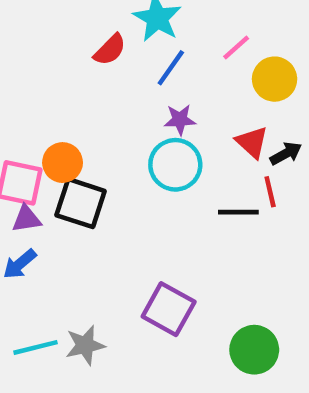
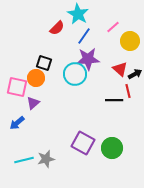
purple star: (180, 120) -> (88, 59), size x1.6
cyan circle: (175, 165) -> (75, 74), moved
black square: (81, 203) -> (44, 63), moved, size x0.7
purple triangle: (26, 219) -> (33, 103), moved, turned -32
green circle: (254, 350) -> (112, 148), moved

